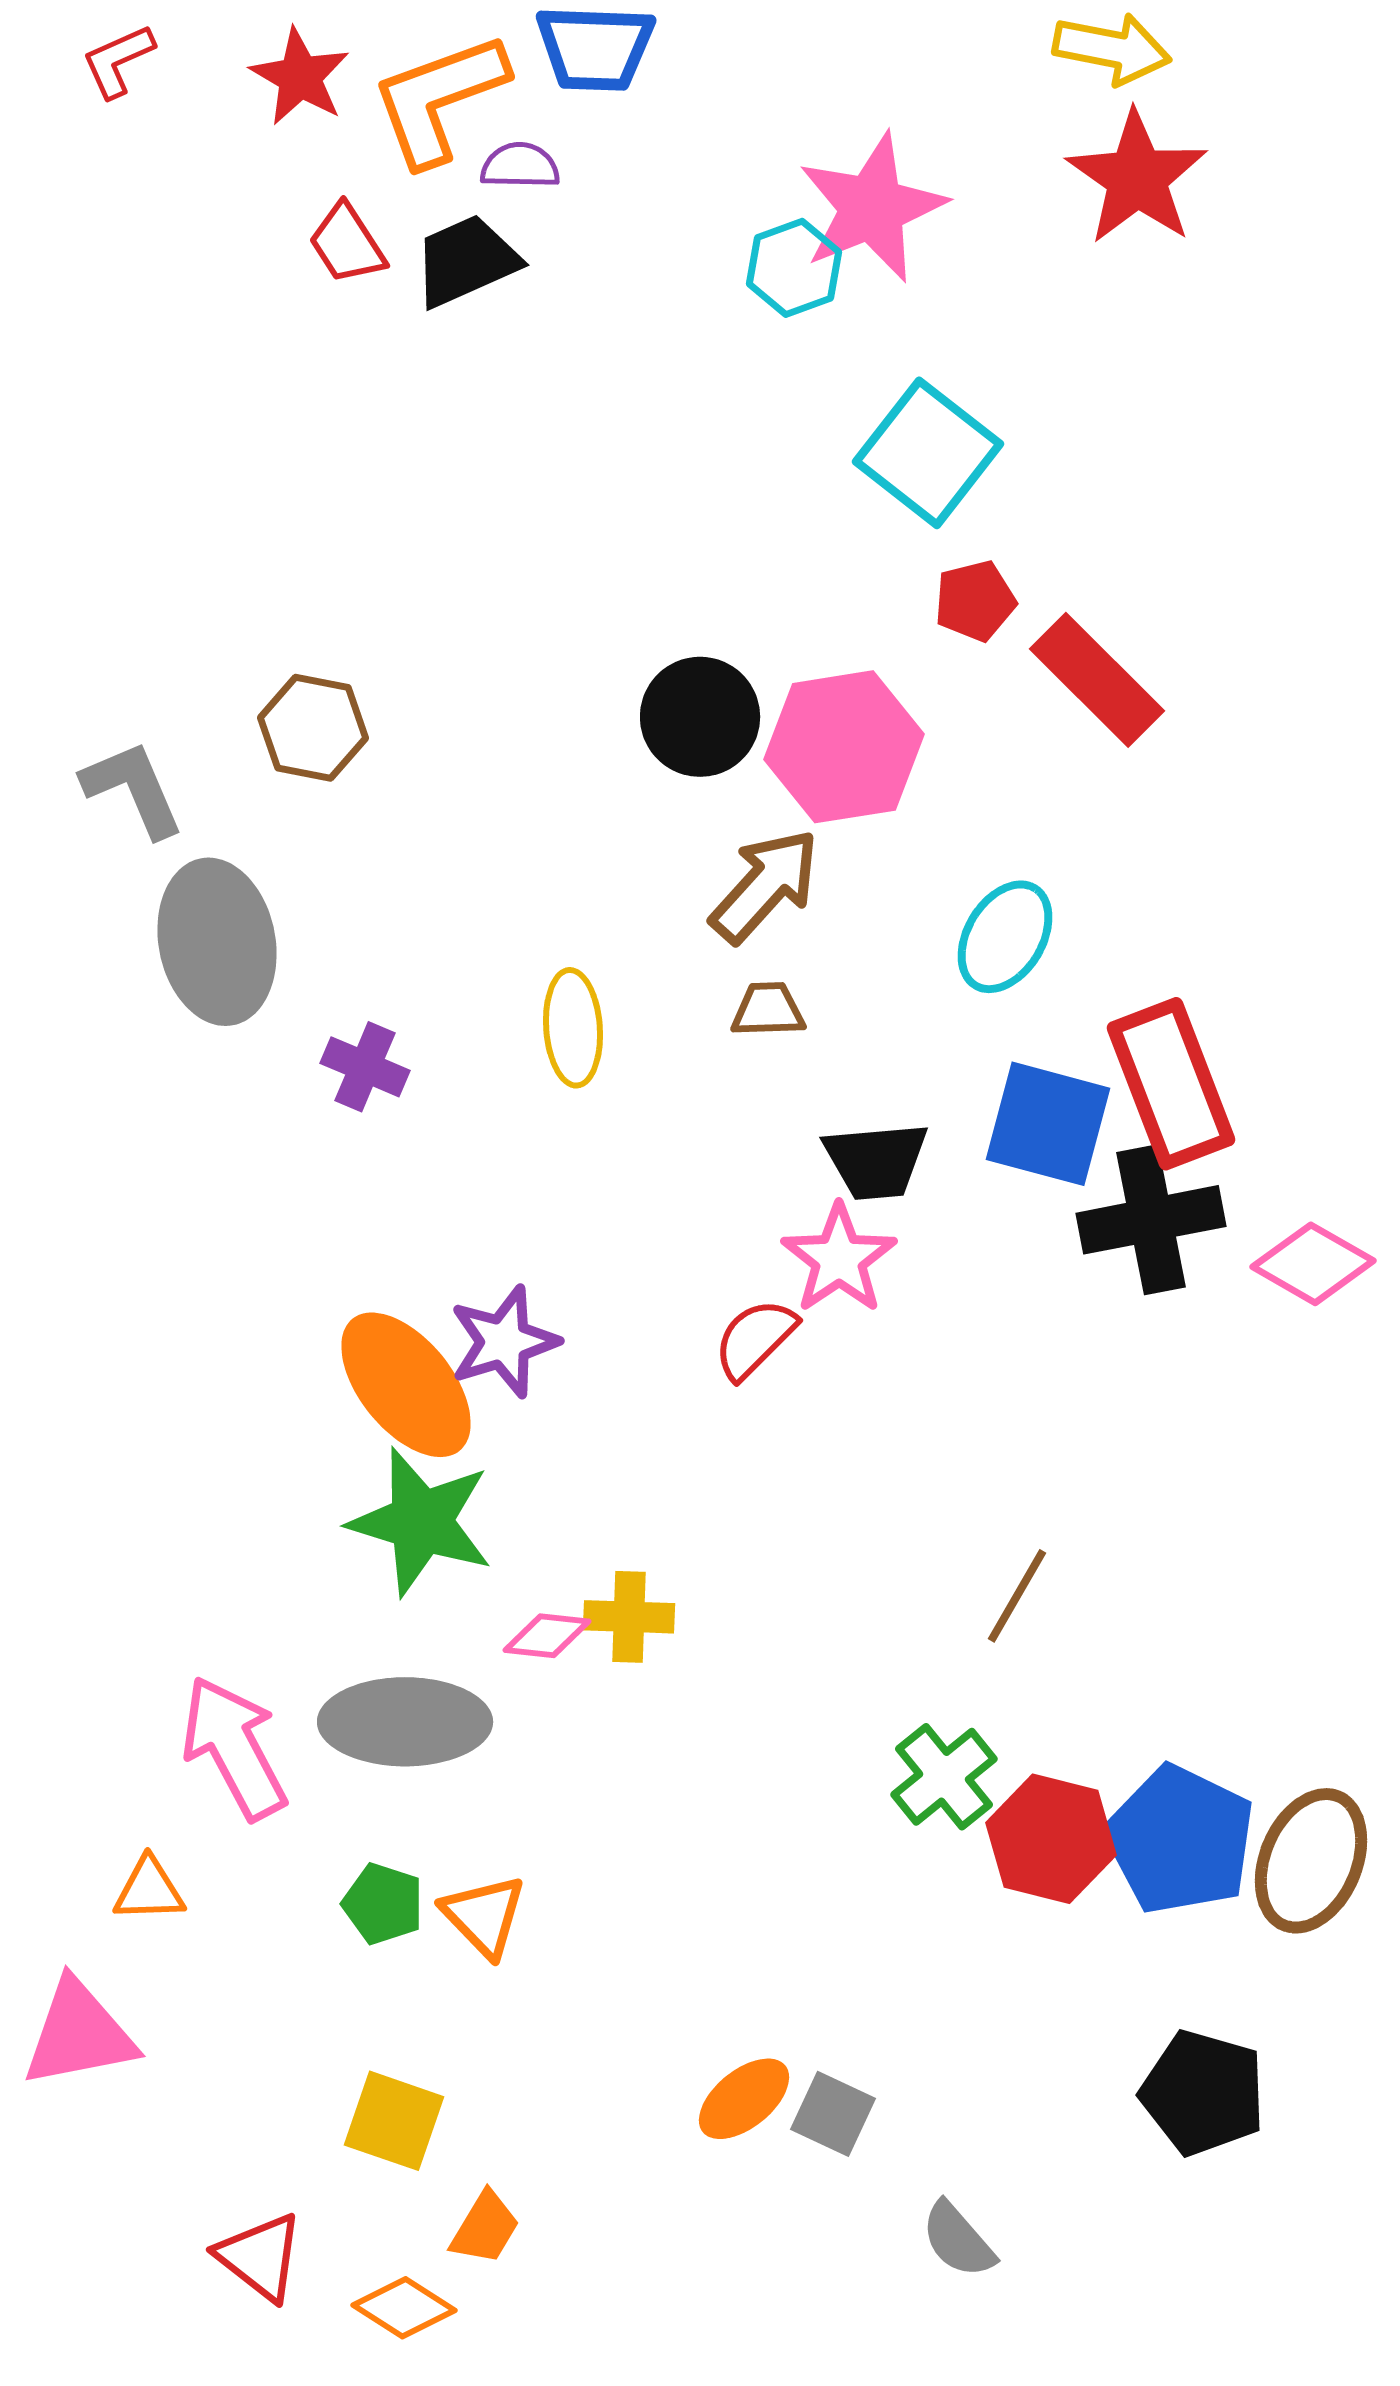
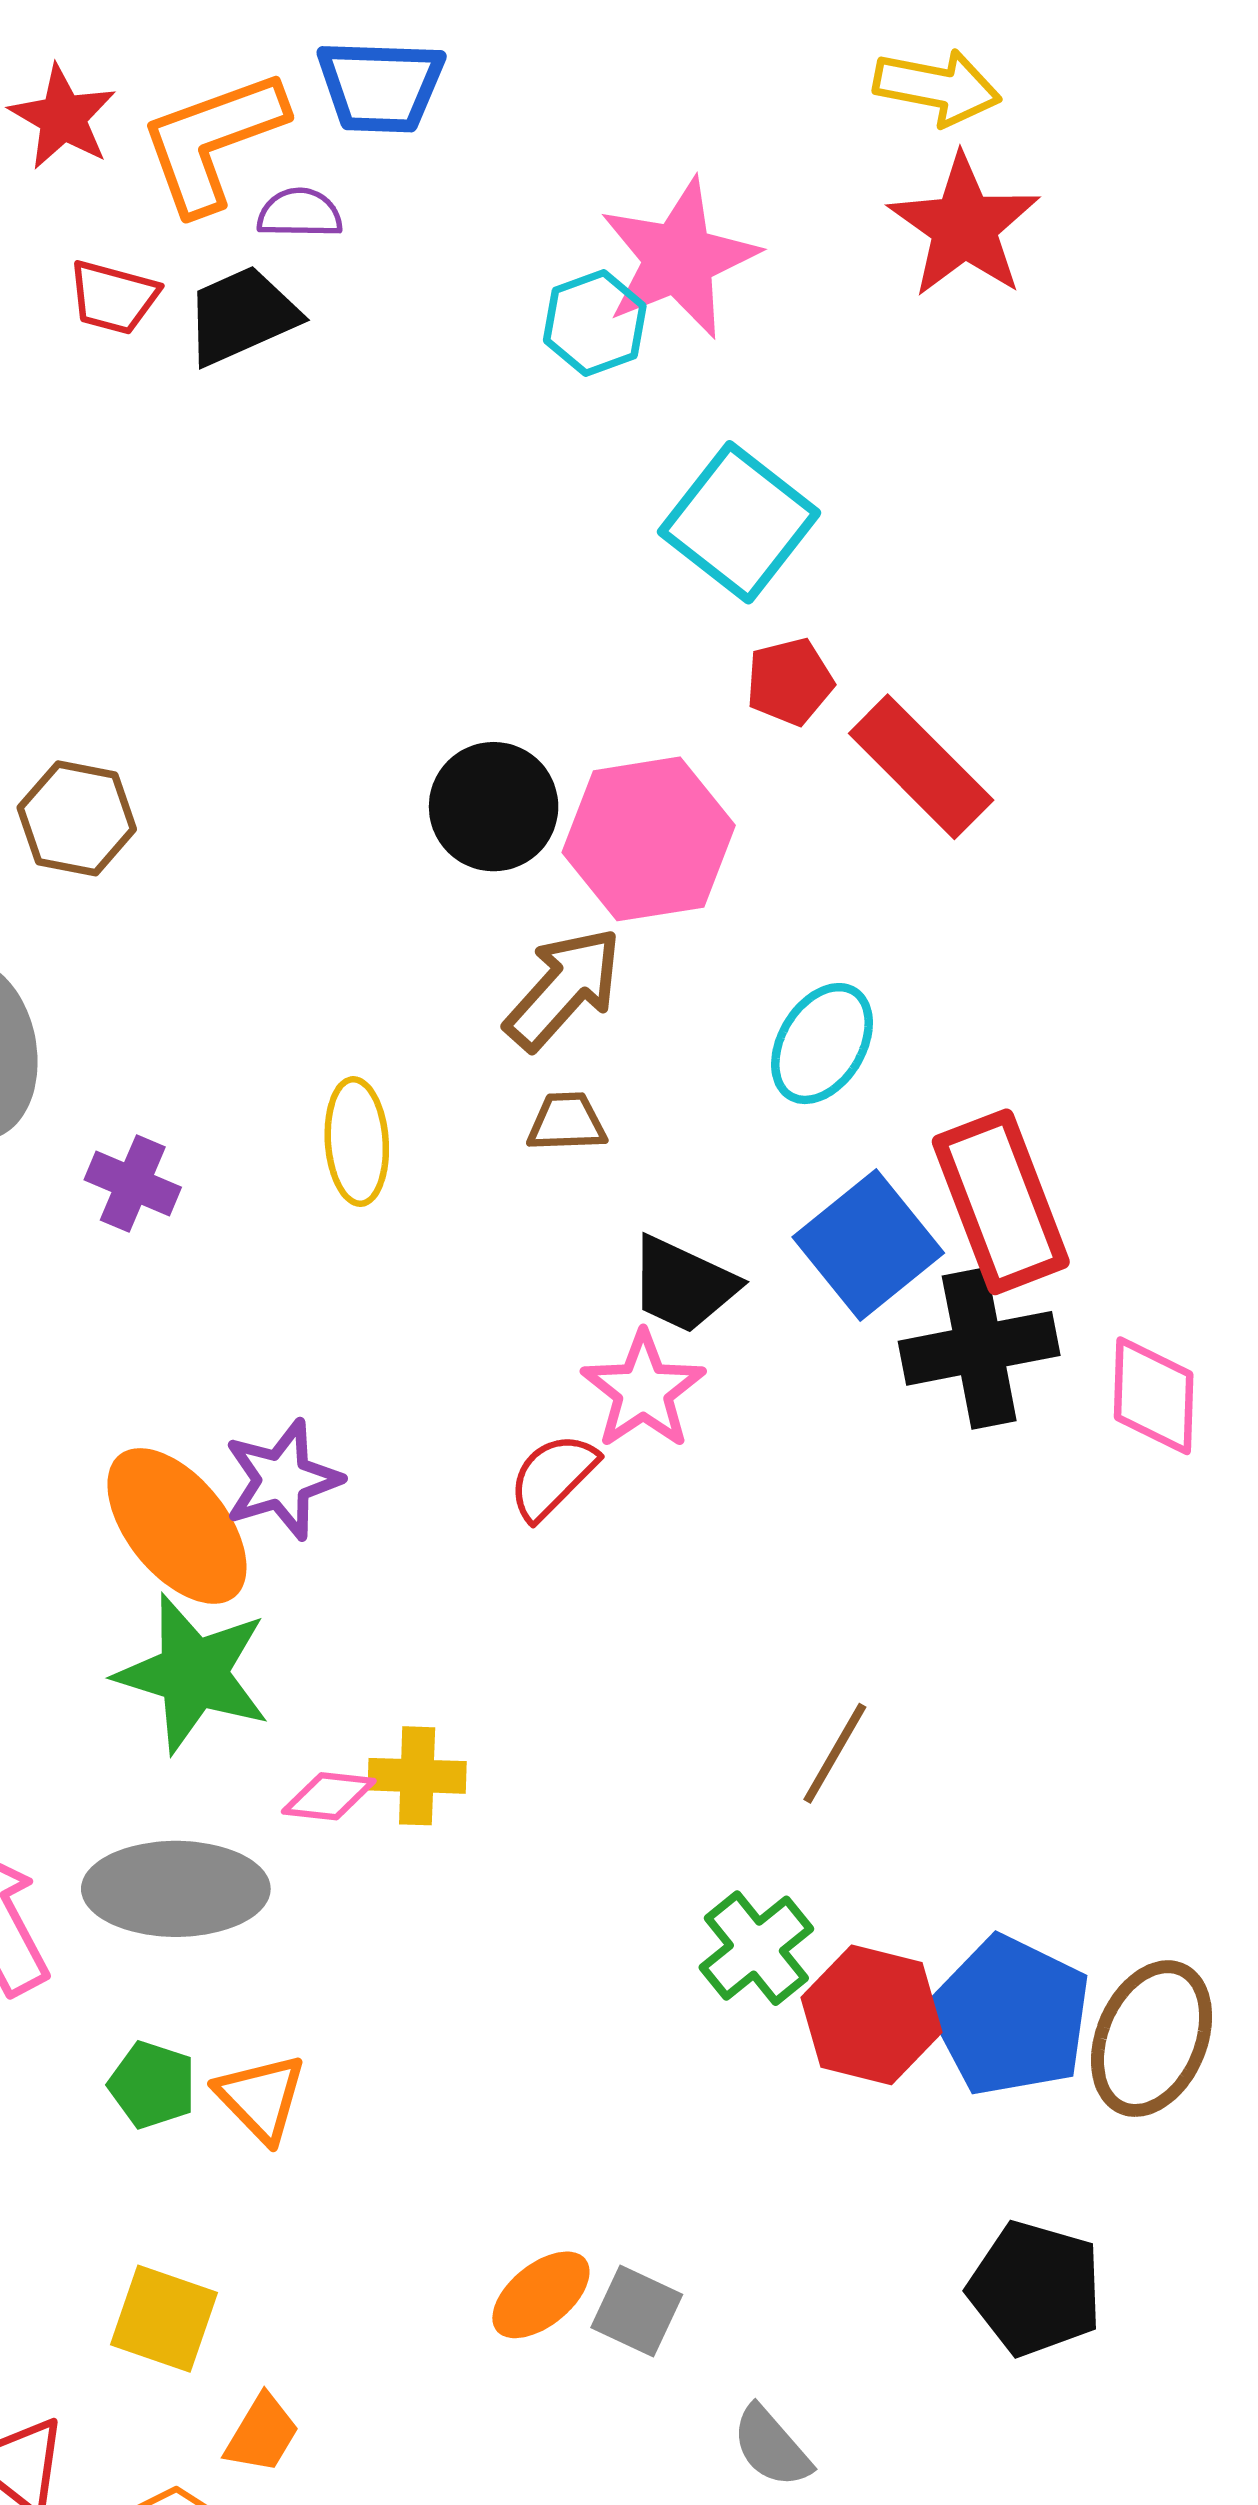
red trapezoid: (347, 244) -> (113, 297), turned -42
blue square: (1048, 1124) -> (868, 1245), turned 36
black trapezoid: (876, 1161) -> (683, 1285), turned 30
pink diamond: (1313, 1264) -> (1154, 1396), turned 62

